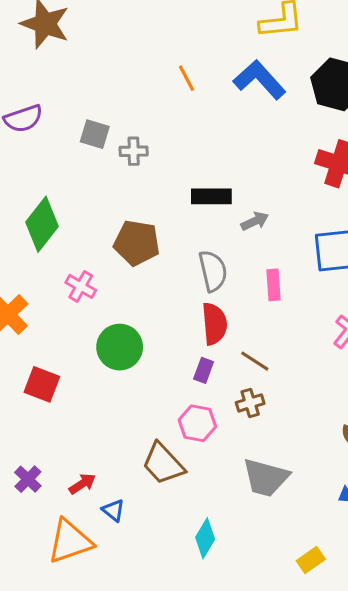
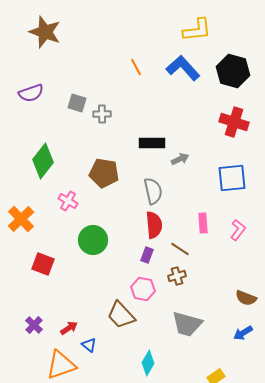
pink rectangle: (273, 285) -> (203, 223), moved

